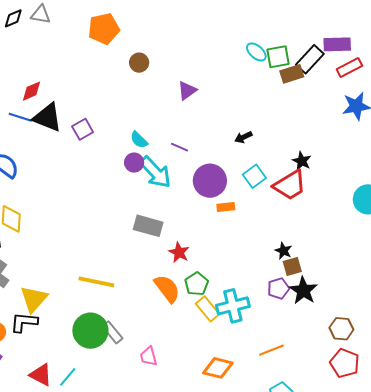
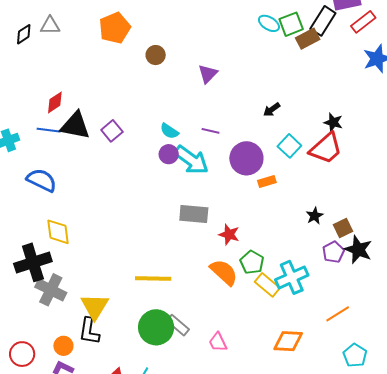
black star: (283, 251) -> (315, 216), moved, turned 30
black L-shape: (24, 322) -> (89, 331), turned -76

